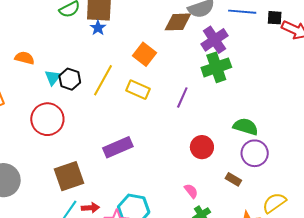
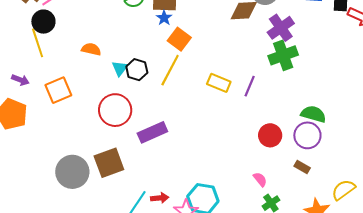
orange square: (144, 54) -> (179, 39), moved
yellow rectangle: (138, 90) -> (219, 83), moved
purple rectangle: (118, 147) -> (152, 132), moved
purple circle: (255, 153) -> (307, 135), moved
brown square: (69, 176) -> (109, 163), moved

